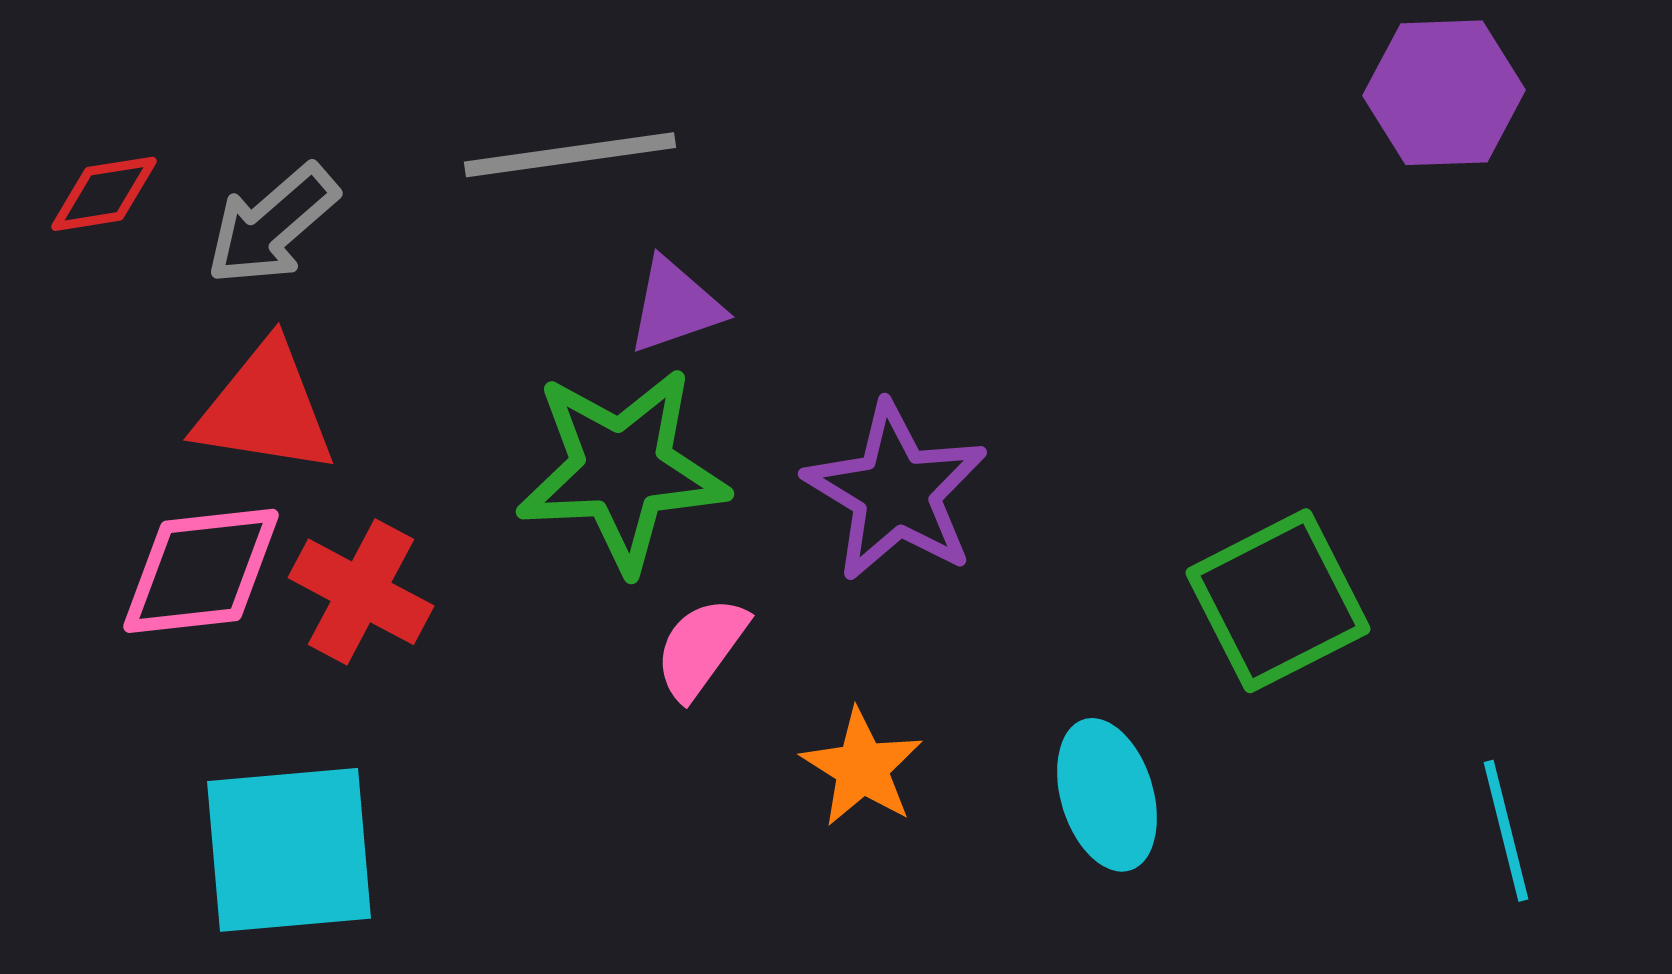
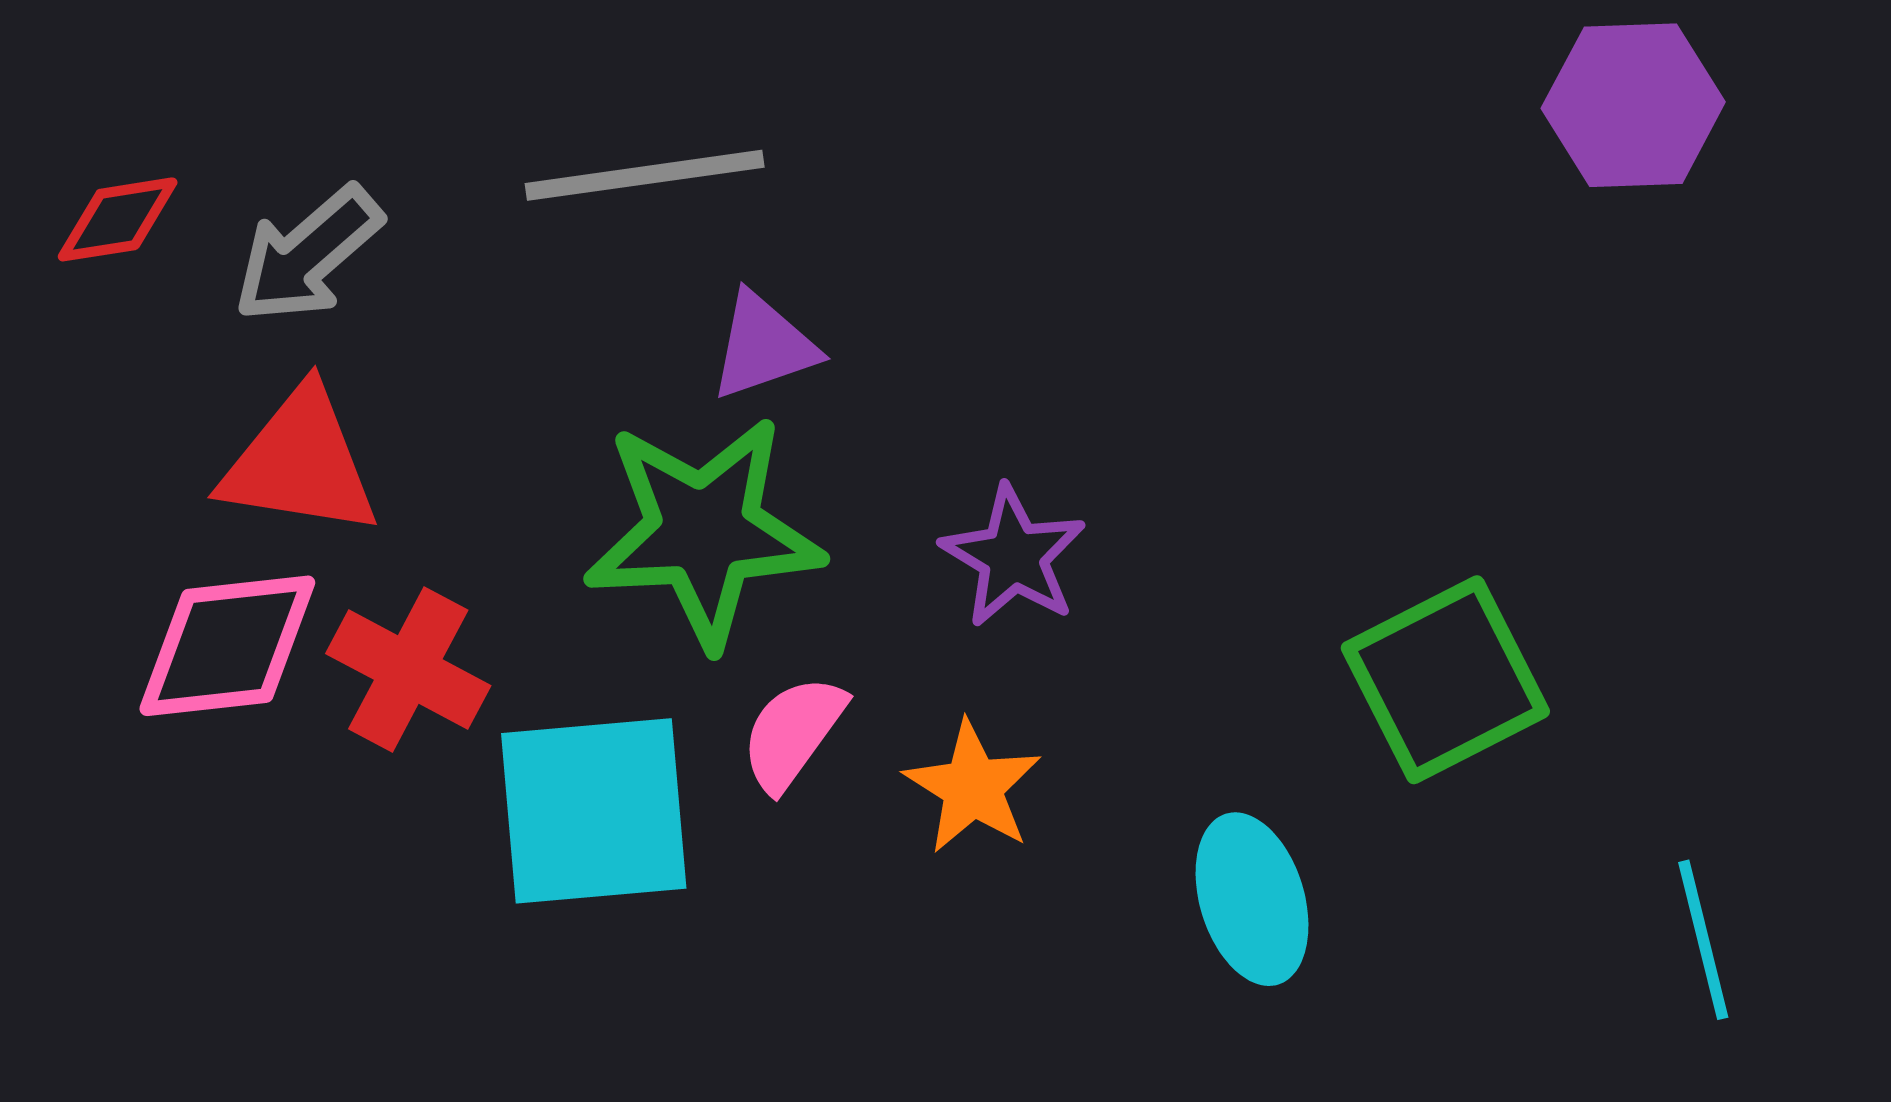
purple star: (896, 492) -> (1013, 556), size x0.7
orange star: (862, 768) -> (973, 787), moved
cyan square: (289, 850) -> (594, 811), moved

